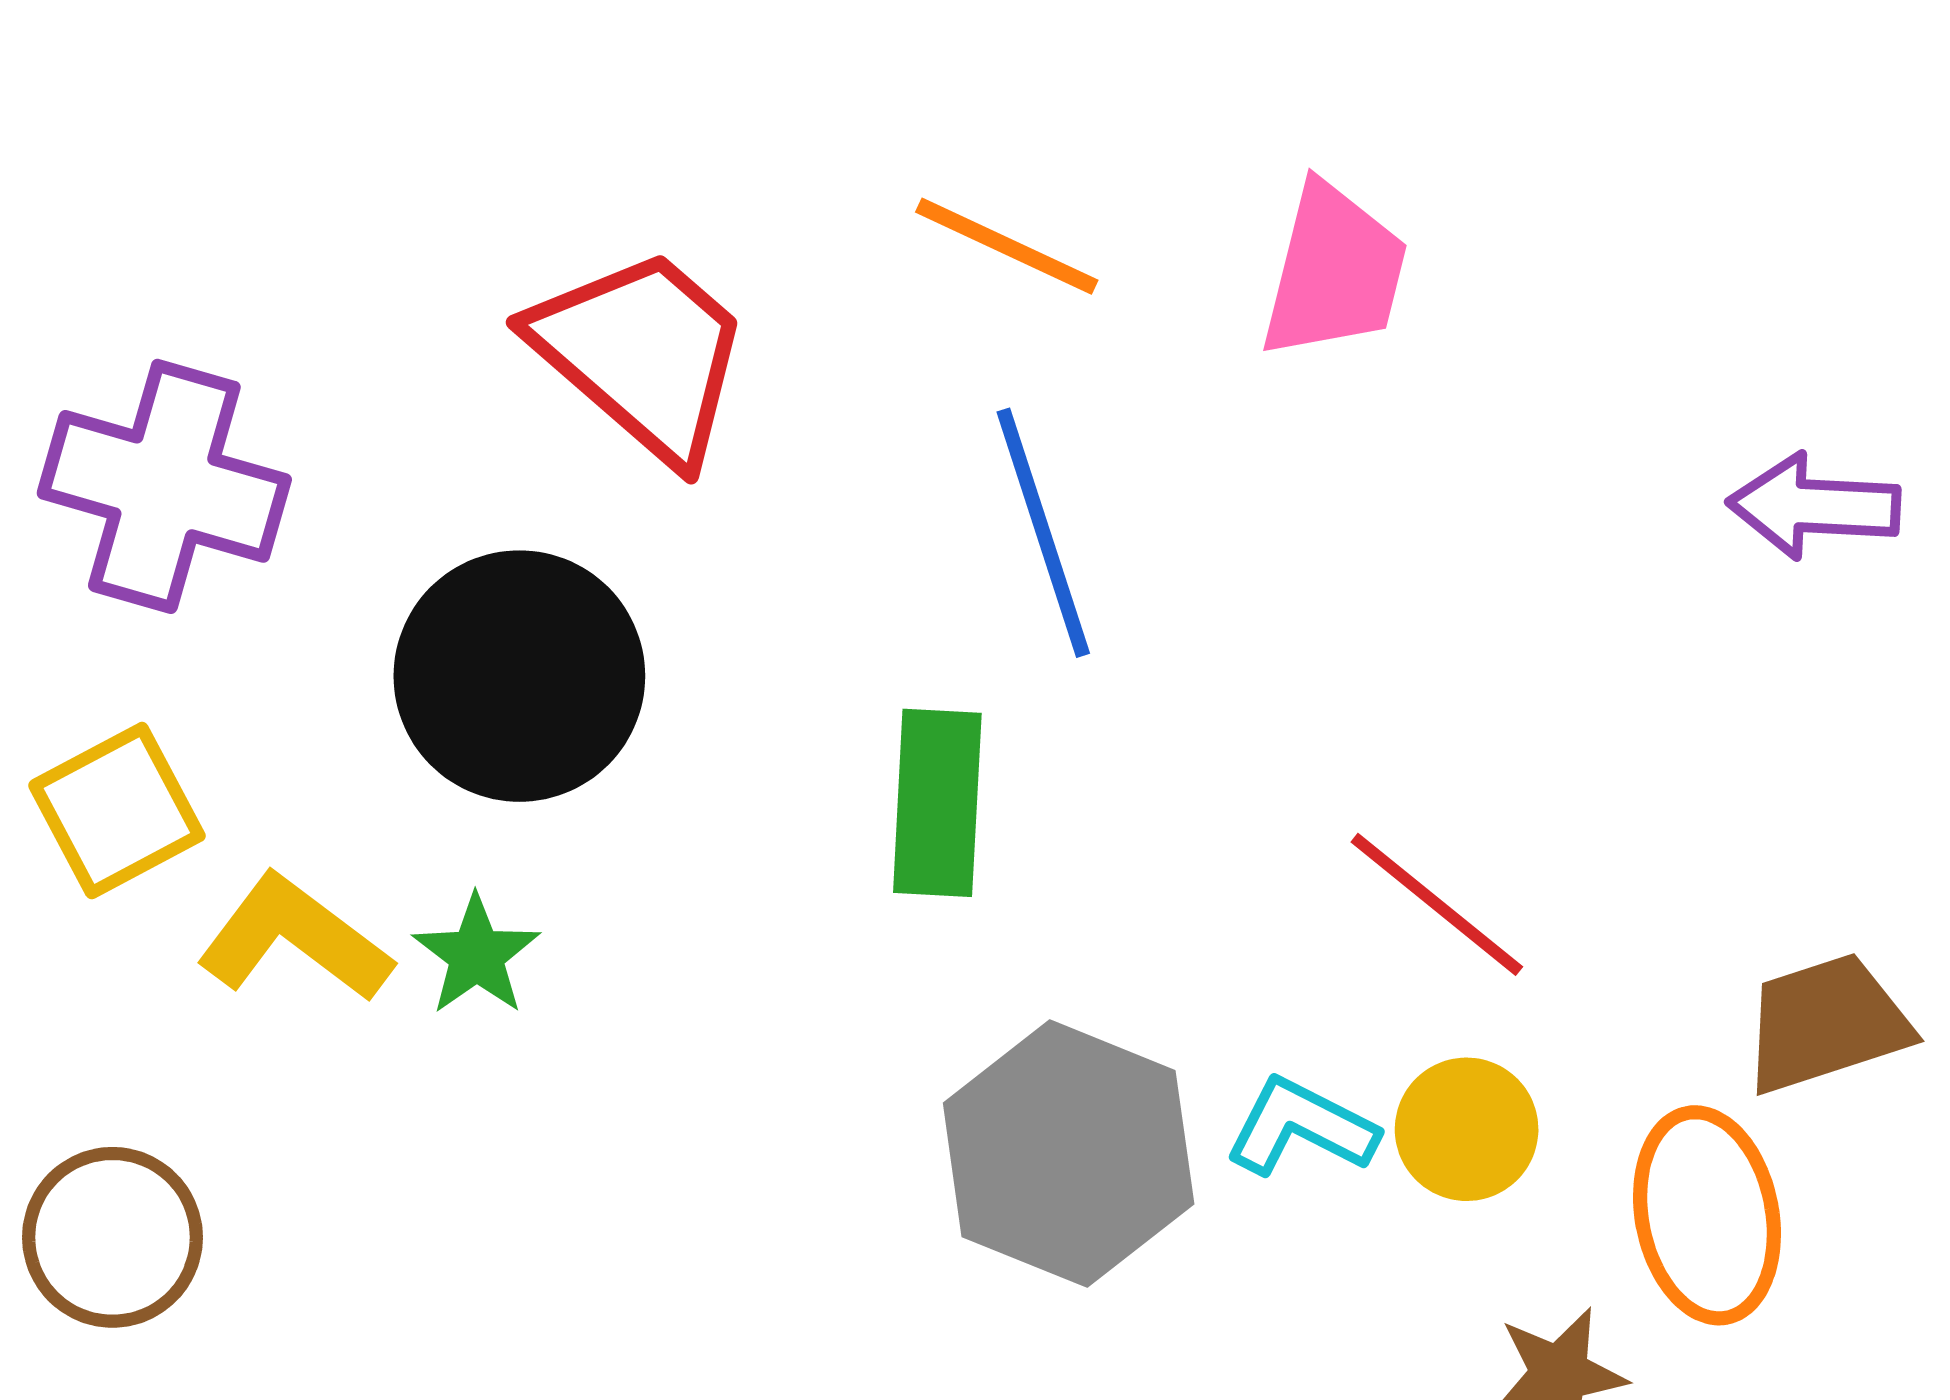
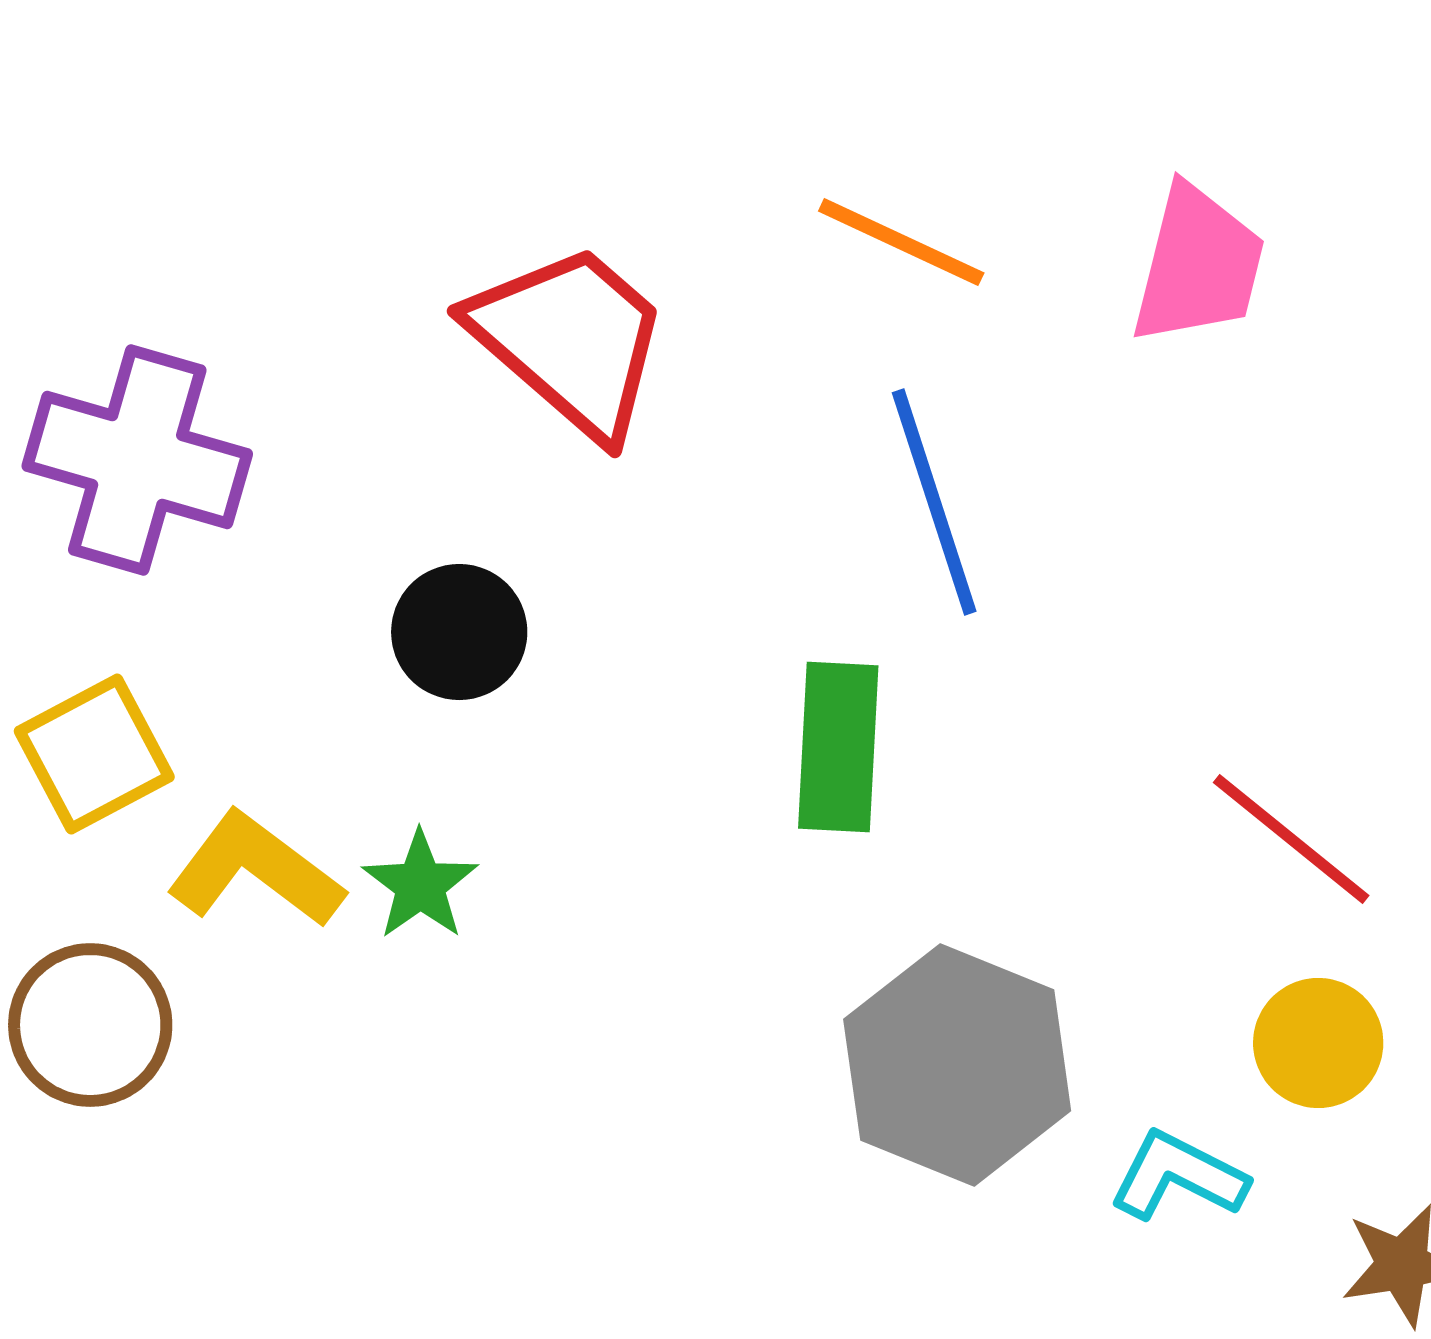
black circle: (519, 676) -> (459, 632), size x0.6
cyan L-shape: (1301, 1127) -> (1178, 1176), moved
brown circle: (112, 1237) -> (90, 1025), moved

